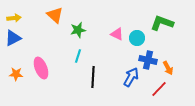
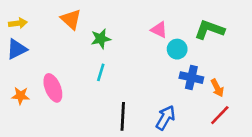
pink triangle: (117, 34) -> (159, 30), moved
black line: (93, 77) -> (123, 116), moved
blue arrow: (131, 77) -> (165, 118), moved
red line: (159, 89) -> (220, 115), moved

